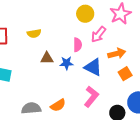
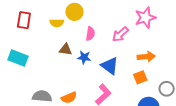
yellow circle: (85, 14) -> (74, 12), moved
pink semicircle: (78, 45) -> (90, 34), moved
orange arrow: (117, 54) -> (146, 57), moved

